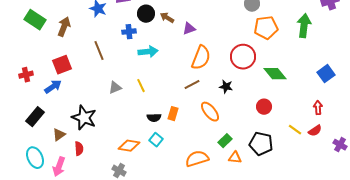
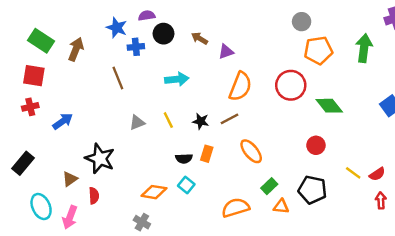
black circle: (146, 14) -> (163, 34), moved
blue cross: (129, 32) -> (136, 47), moved
red square: (62, 65) -> (34, 76), moved, turned 30
black star: (226, 87) -> (201, 121), moved
red arrow: (318, 108) -> (381, 201), moved
black rectangle: (35, 117) -> (23, 163), moved

